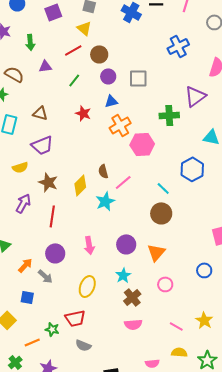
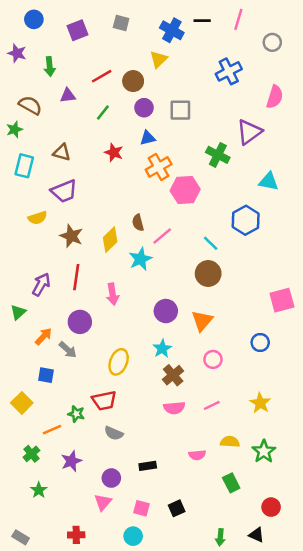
yellow triangle: (84, 28) -> (159, 59), moved, turned 35
green cross: (169, 115) -> (218, 155), turned 30
purple arrow: (23, 203) -> (41, 284), moved
pink arrow: (89, 245) -> (113, 294), moved
pink line: (176, 326) -> (212, 405), moved, turned -56

